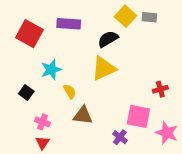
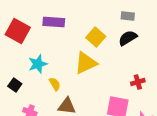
yellow square: (125, 16) -> (96, 37), moved
black semicircle: (108, 39) -> (128, 38), moved

